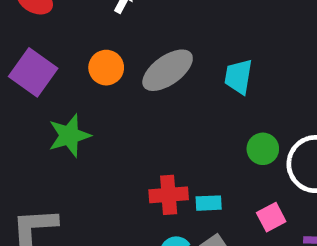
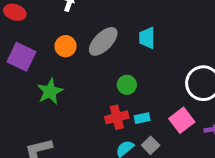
green circle: (263, 149) -> (127, 85), moved
pink square: (271, 217) -> (182, 120), size x1.4

